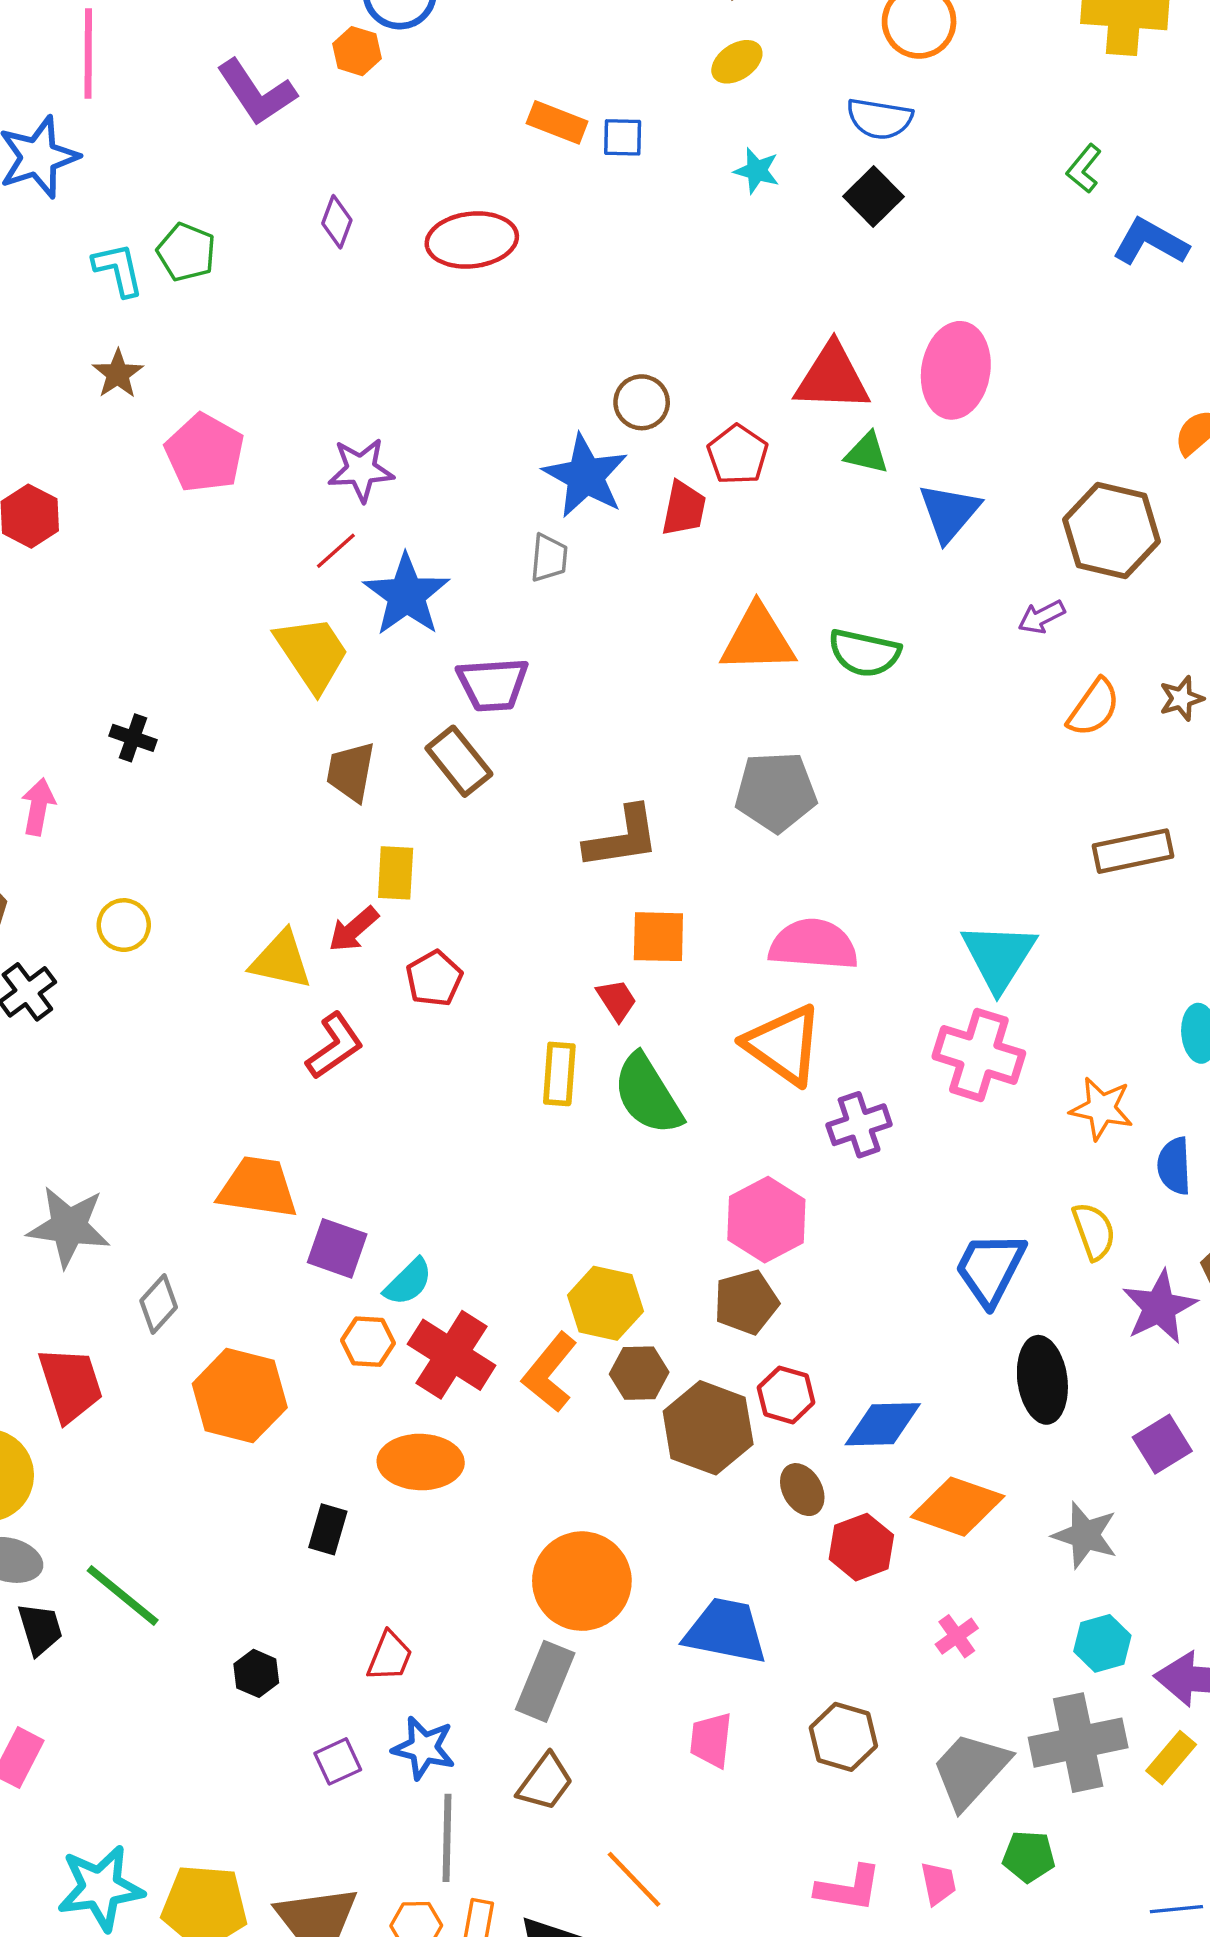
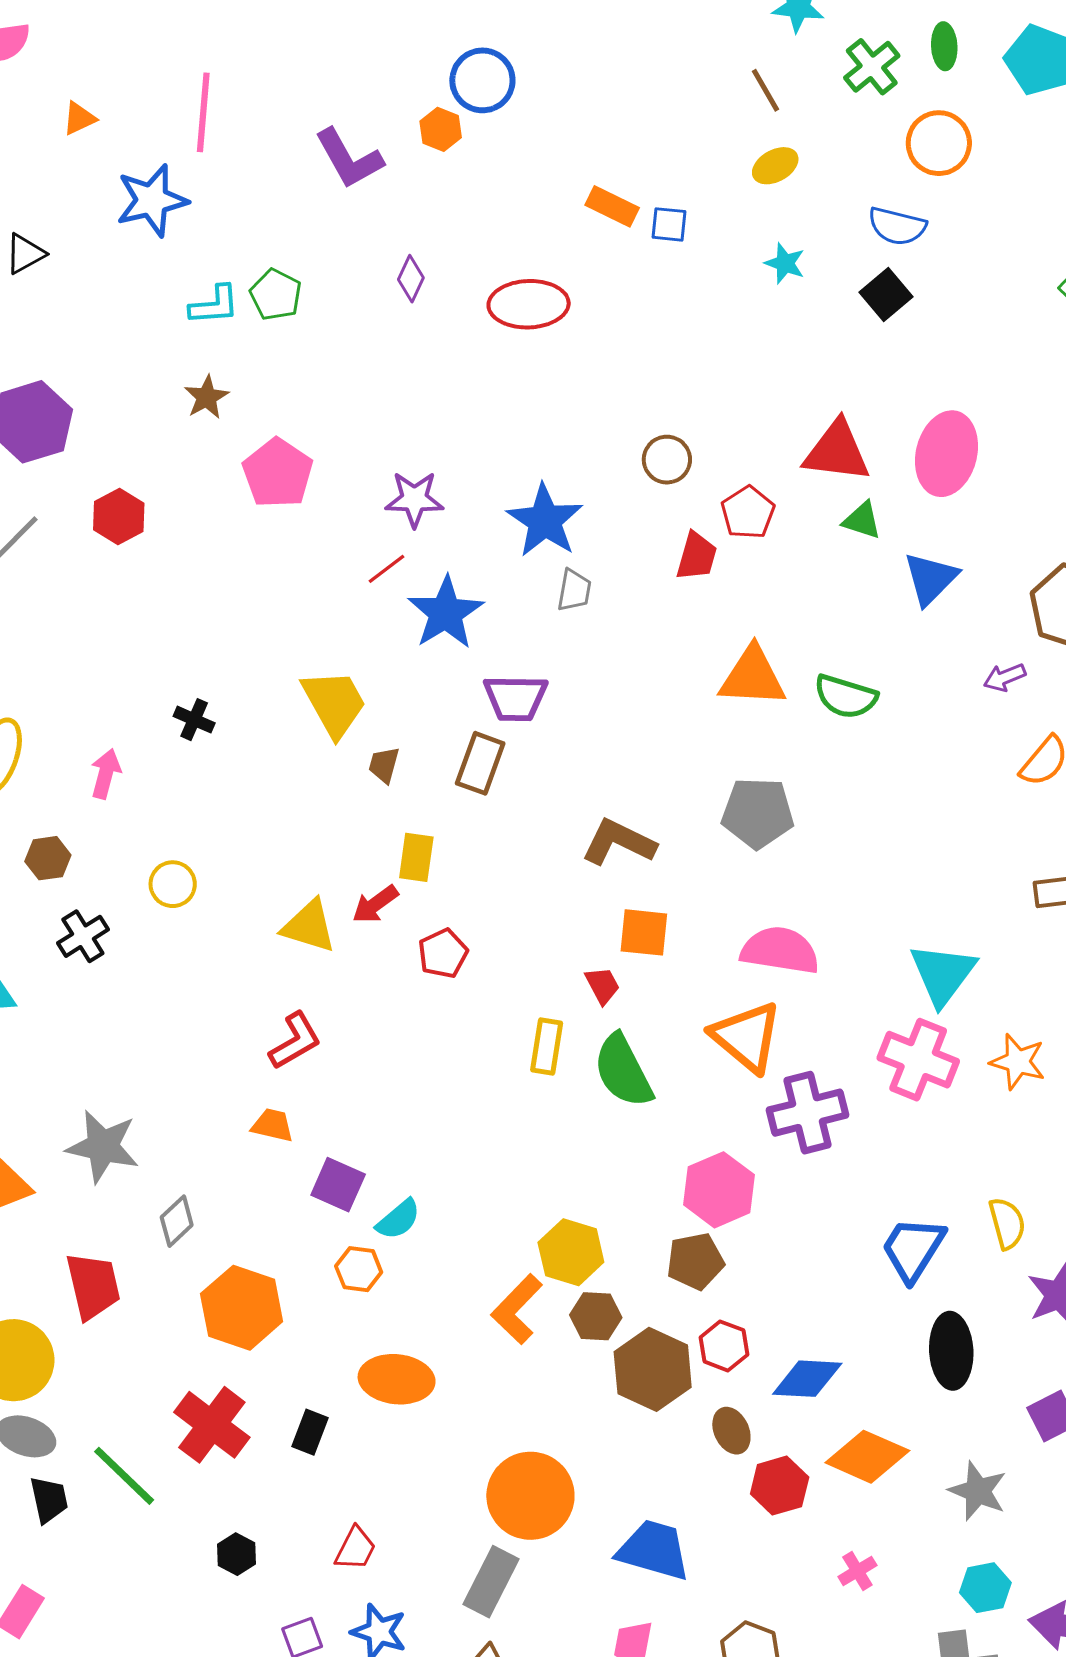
cyan L-shape: (118, 269) -> (214, 305), turned 94
blue star: (585, 476) -> (545, 521), moved
yellow trapezoid: (312, 653) -> (334, 703), moved
brown rectangle: (459, 761) -> (480, 763), turned 54
brown trapezoid: (351, 772) -> (384, 765), size x0.7
brown L-shape: (622, 838) -> (619, 842), turned -150
red L-shape: (335, 1046) -> (295, 1041), moved
orange star: (1101, 1108) -> (1018, 1062), moved
purple cross: (859, 1125) -> (808, 1113), size x1.4
orange trapezoid: (258, 1187) -> (273, 1125), size x0.6
red cross: (452, 1355) -> (212, 1425), moved

